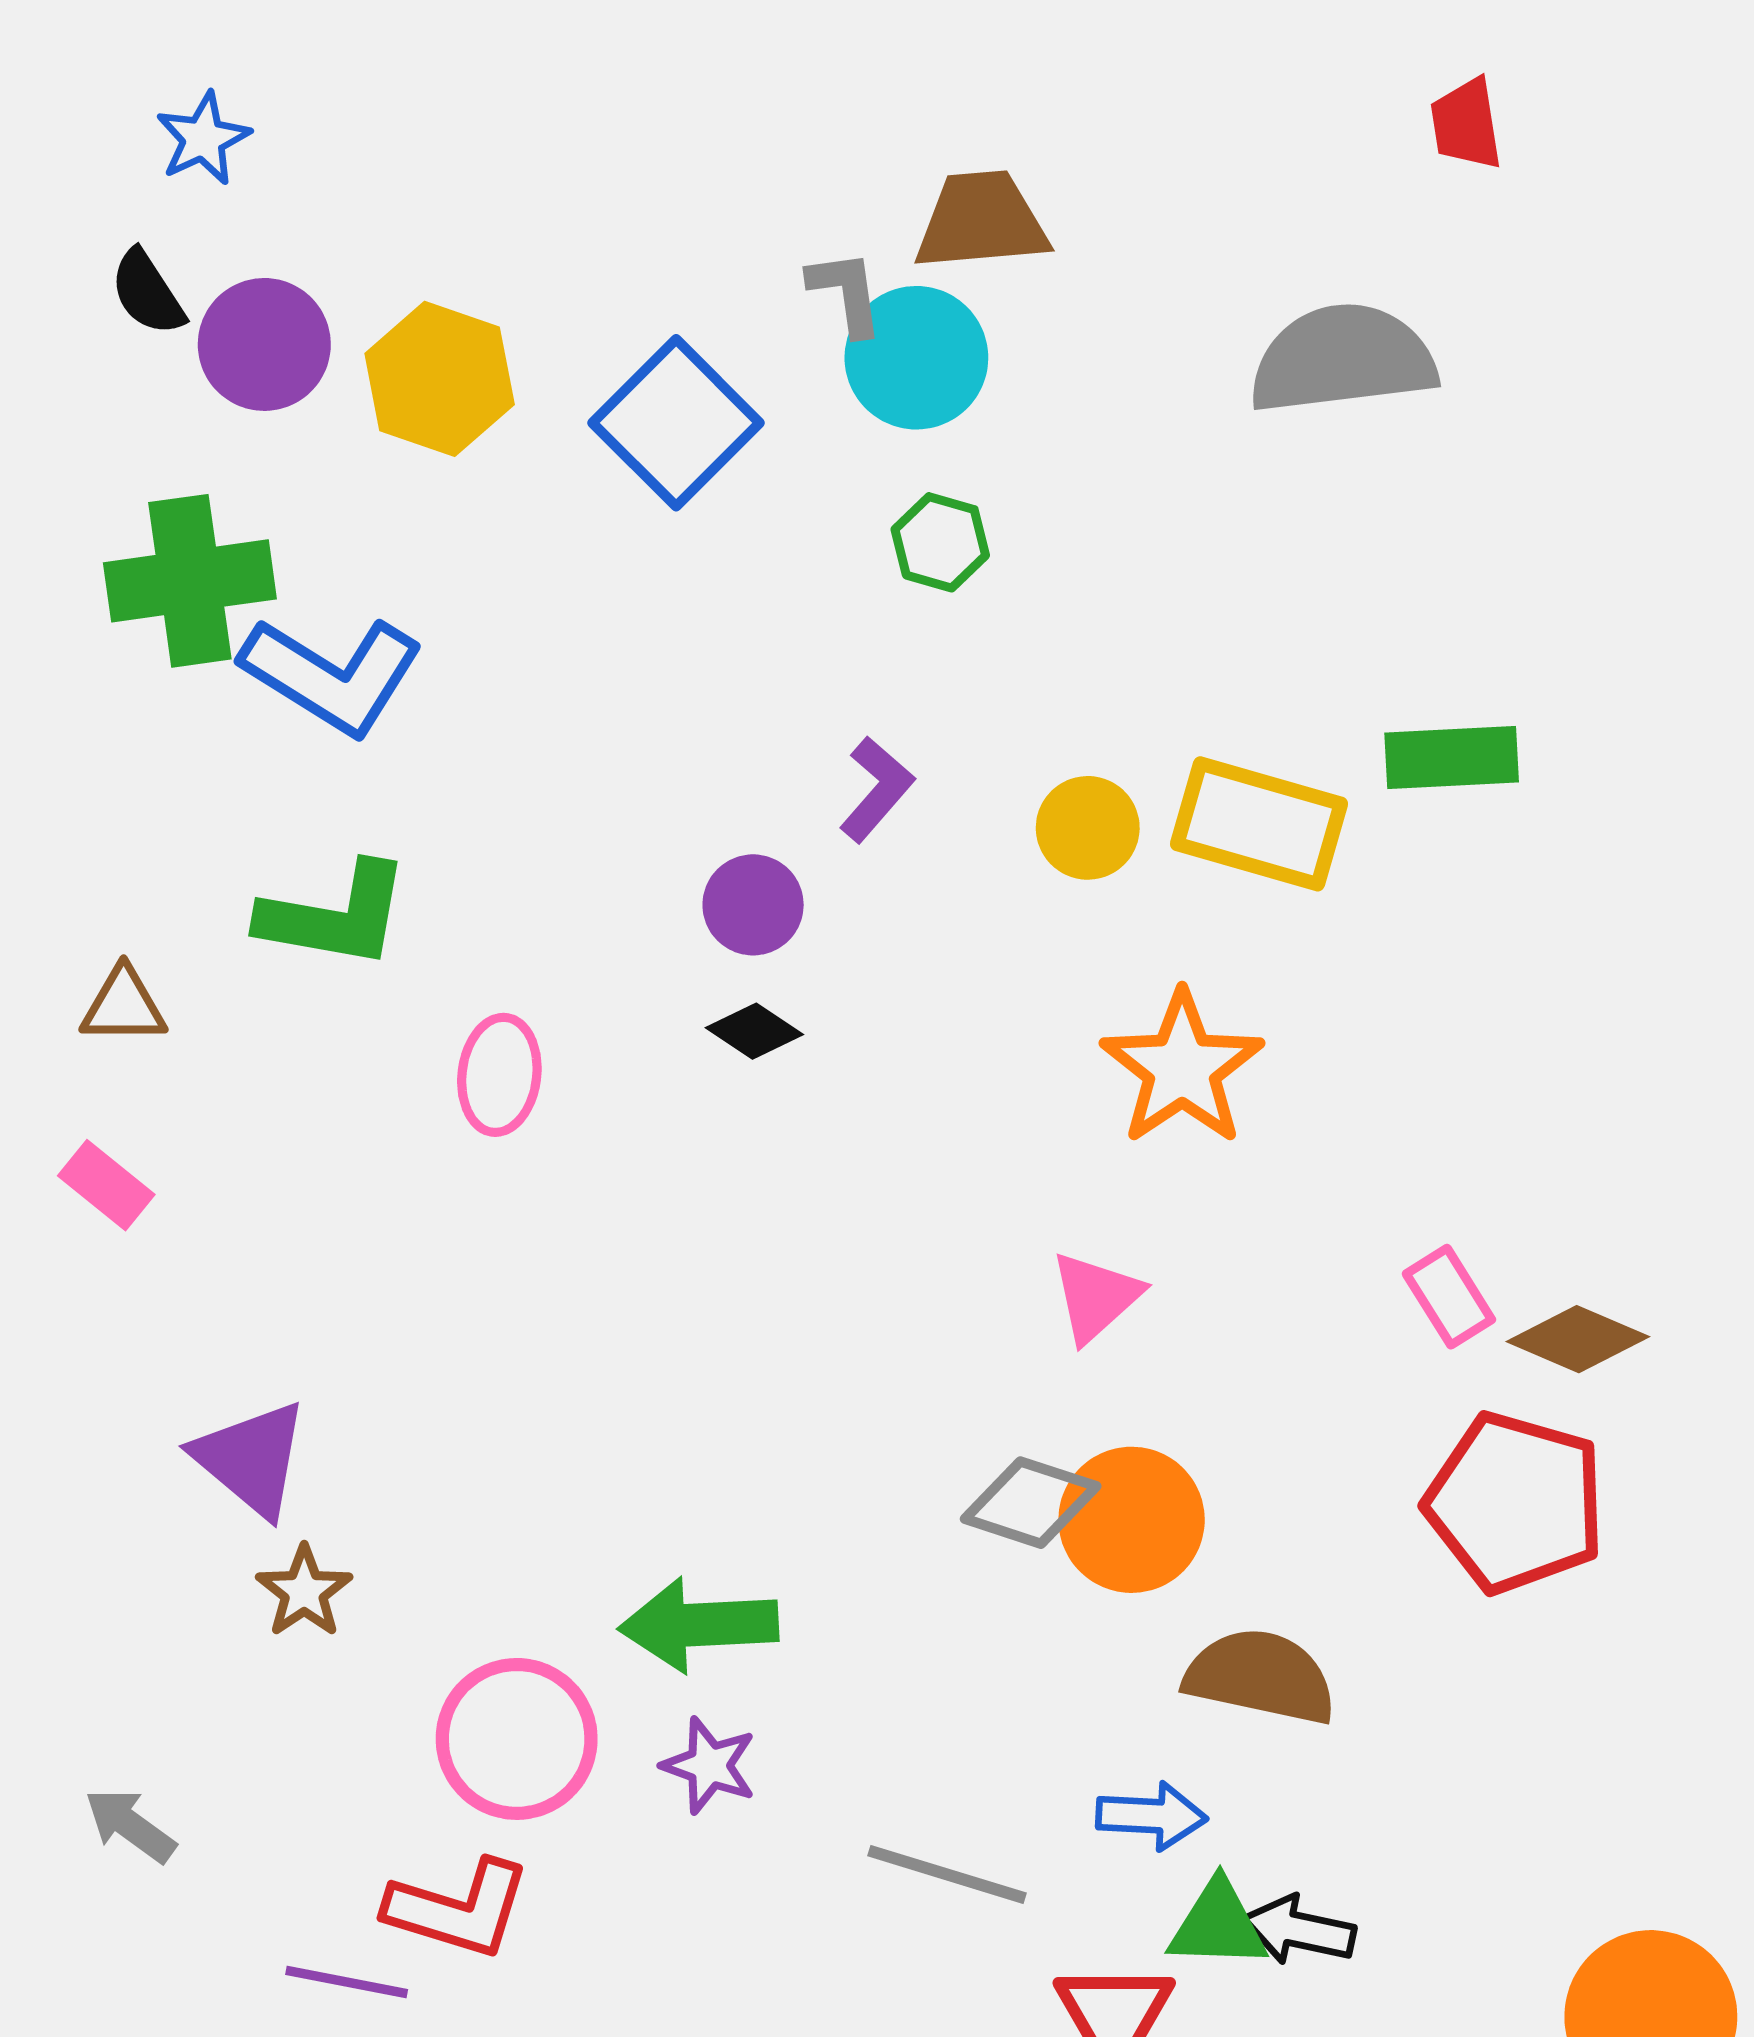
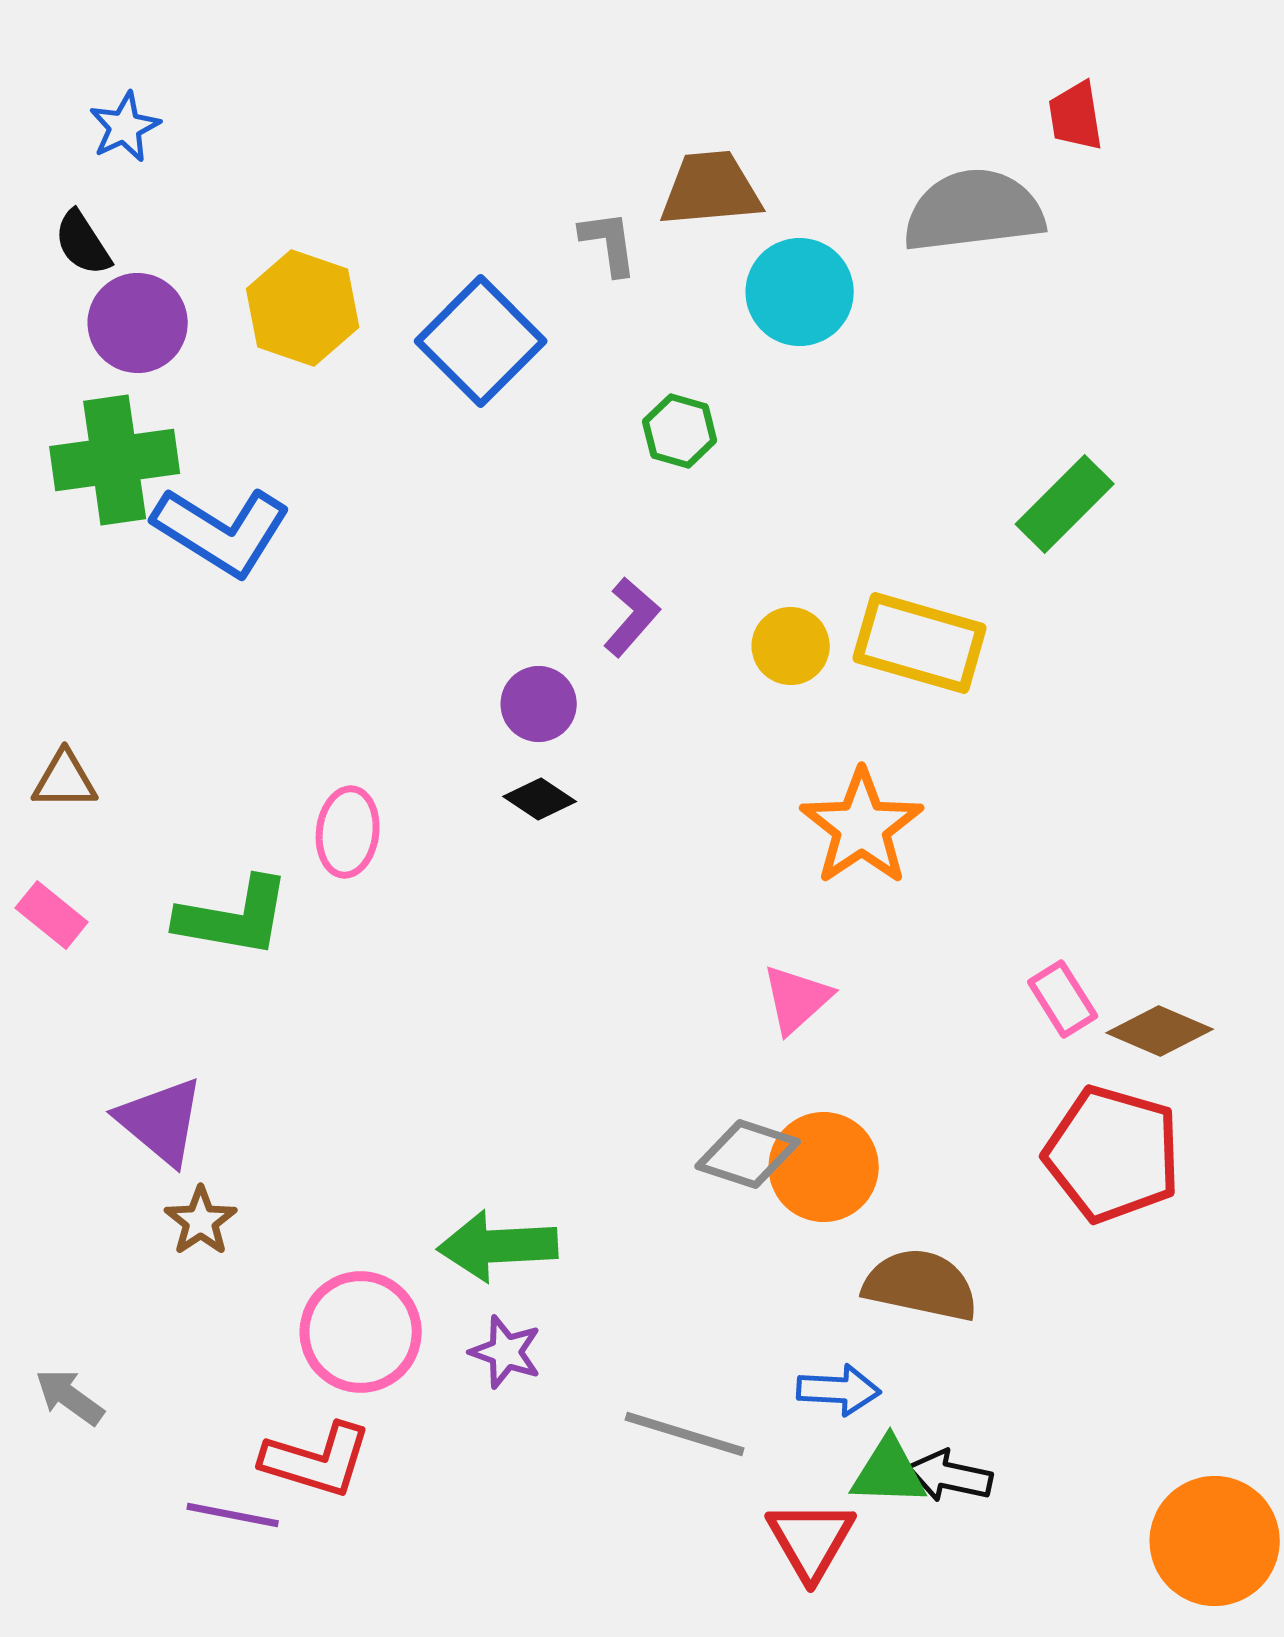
purple circle: (264, 344) -> (138, 323), moved
cyan circle: (916, 358) -> (800, 292), moved
gray semicircle: (1343, 359) -> (974, 211), moved
green rectangle: (1452, 757) -> (1065, 504), moved, turned -42
green L-shape: (335, 916) -> (234, 917), moved

